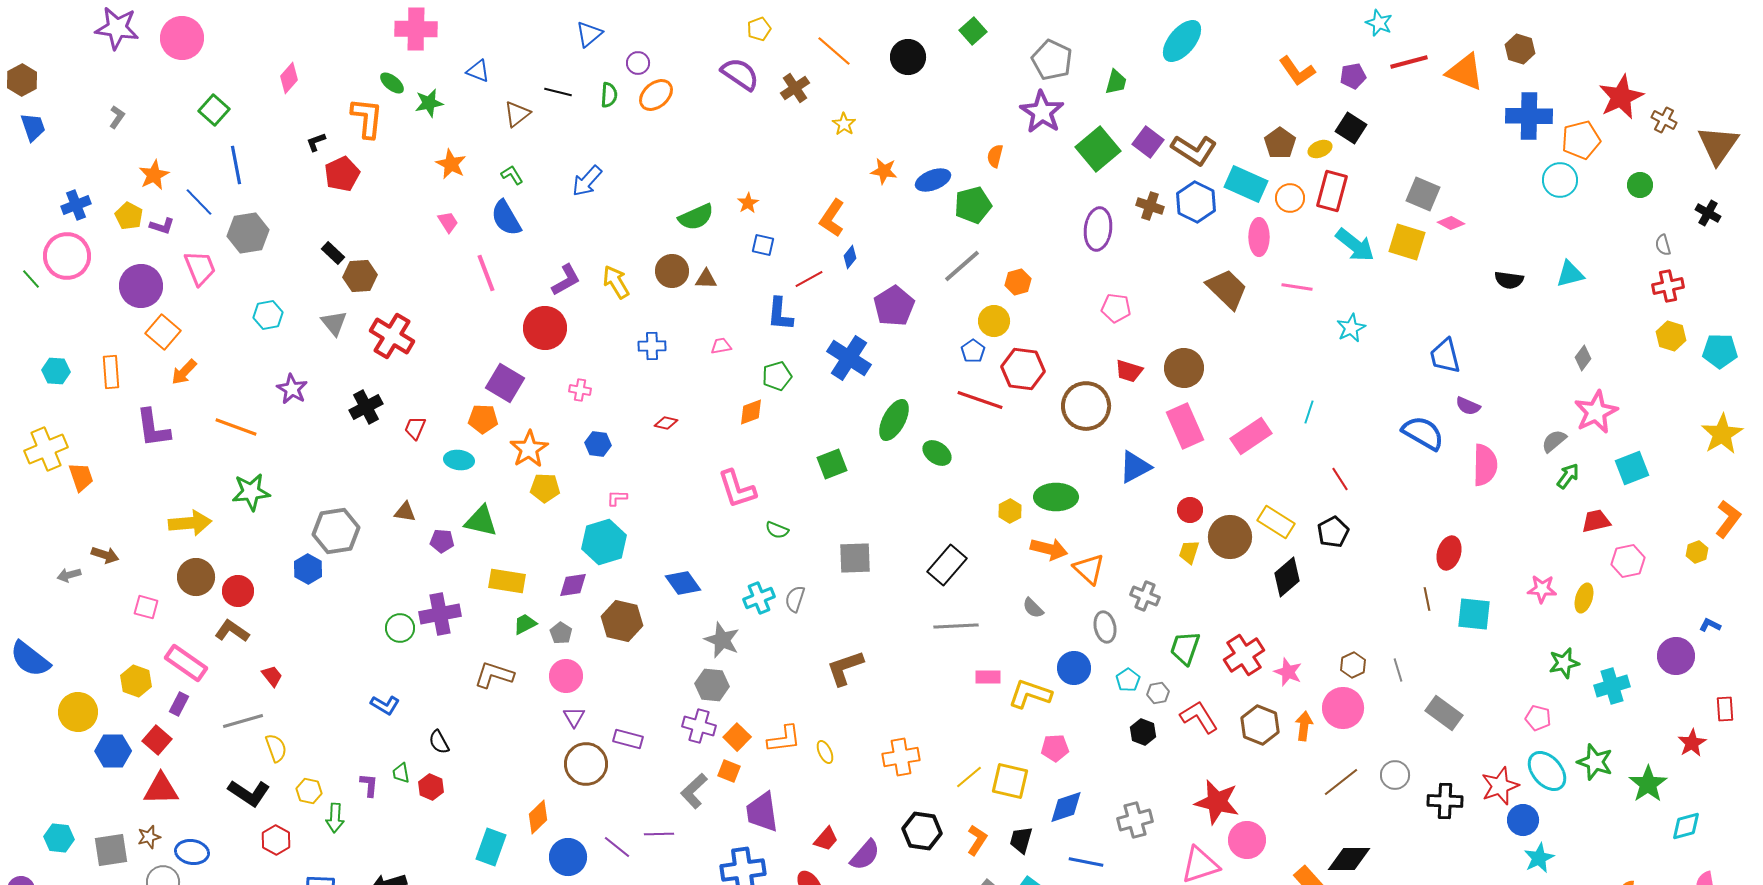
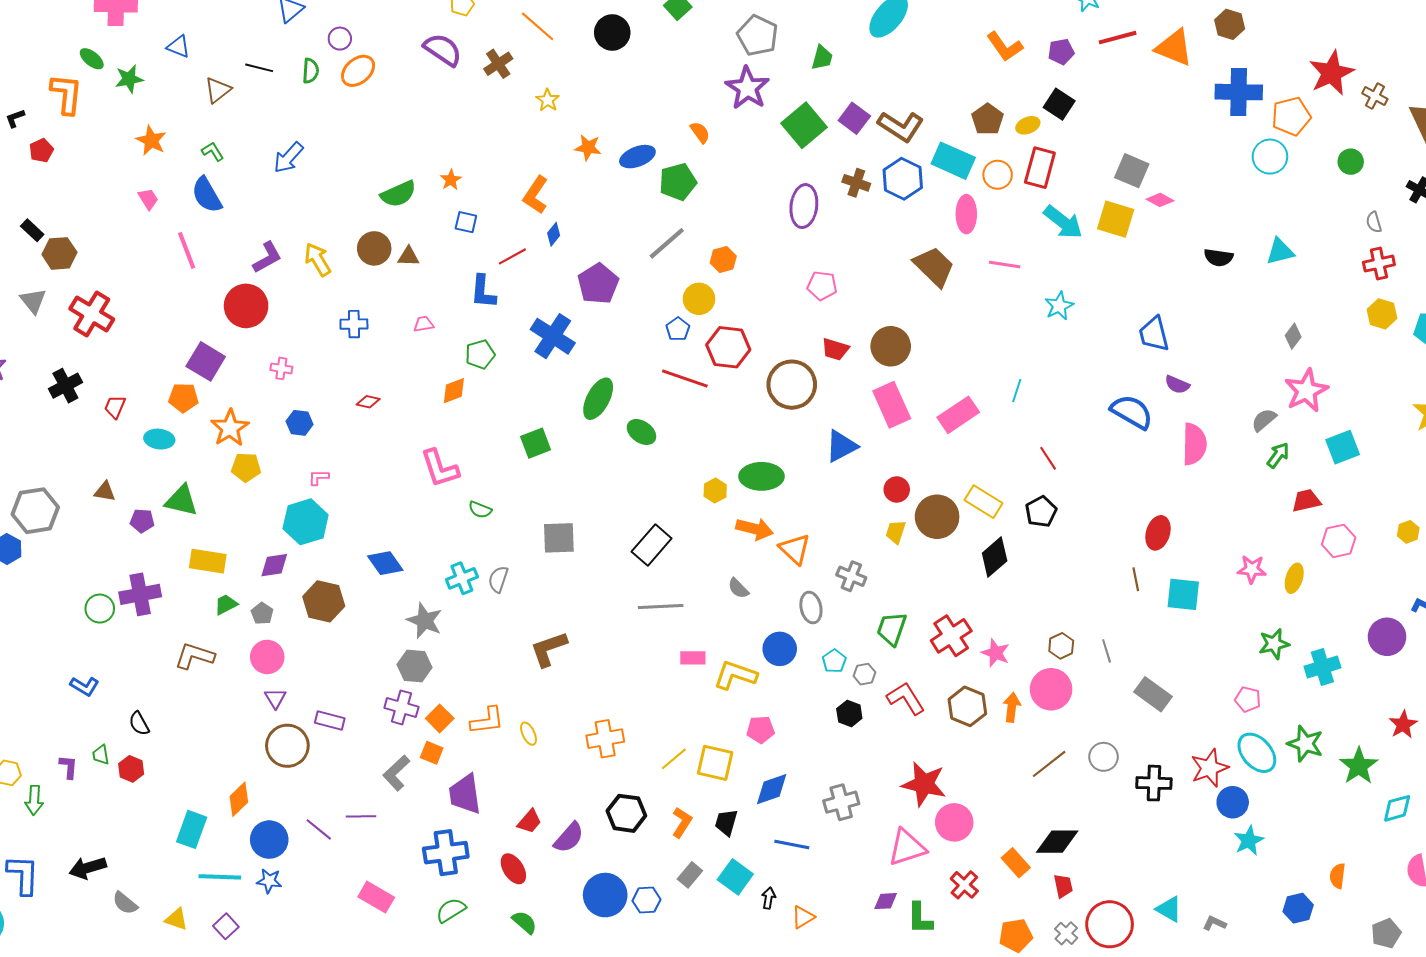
orange semicircle: (995, 156) -> (700, 132), turned 130
red pentagon: (342, 174) -> (41, 151), size x0.7

